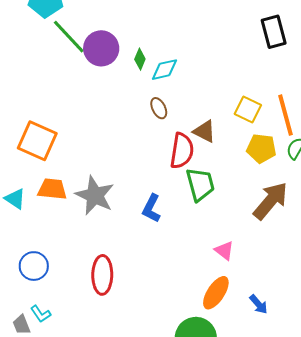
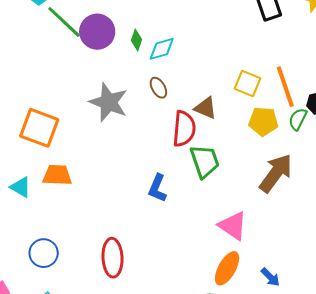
gray star: (95, 195) -> (109, 102), moved
pink triangle: (224, 251) -> (233, 226), size x1.5

